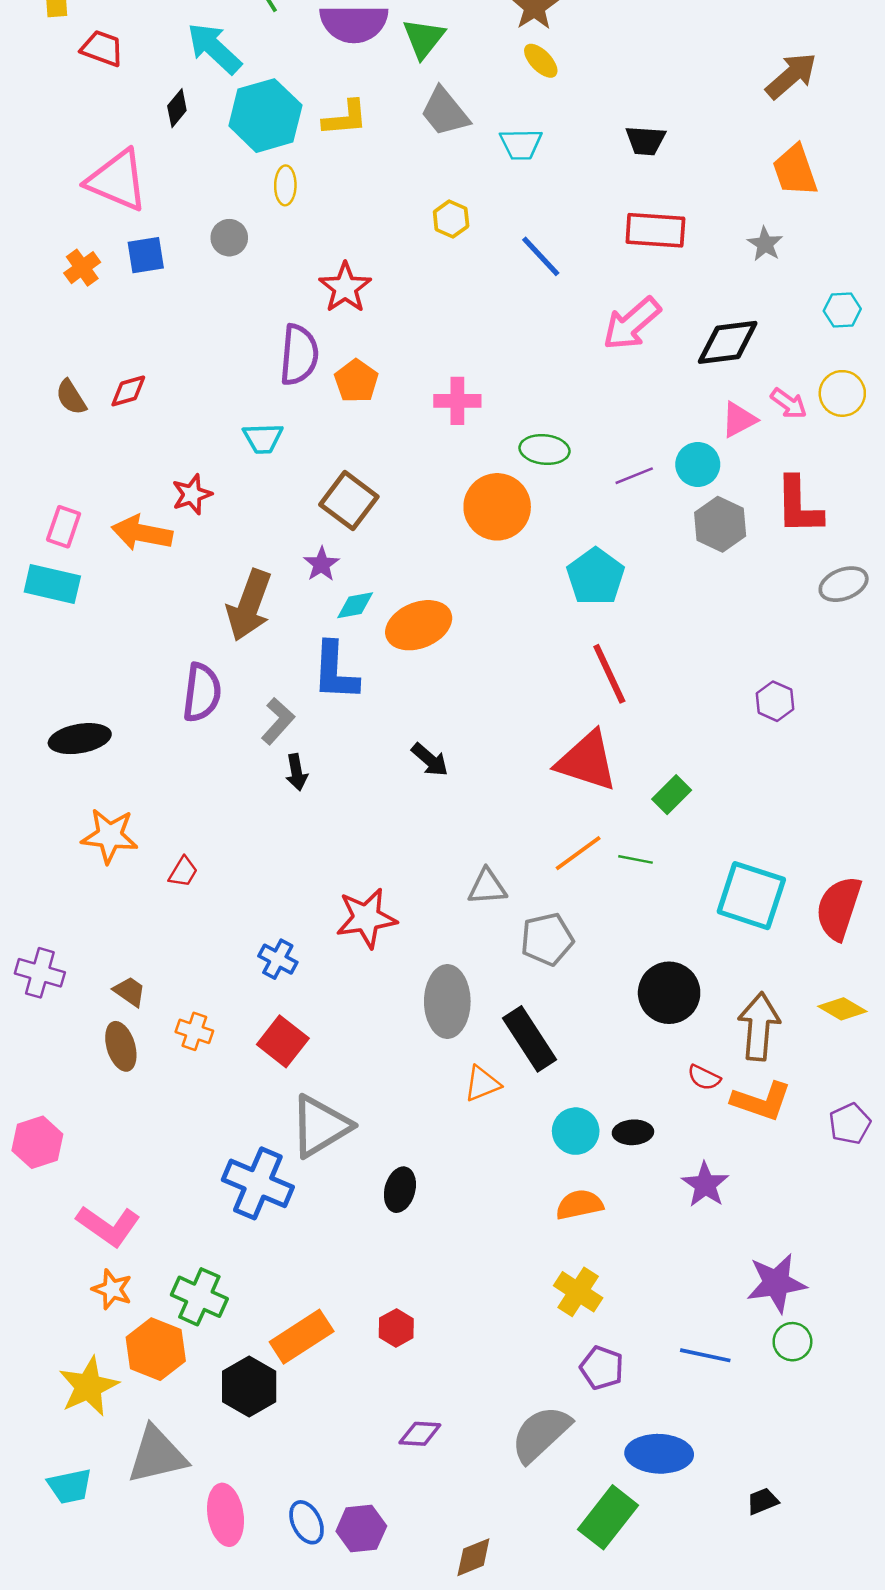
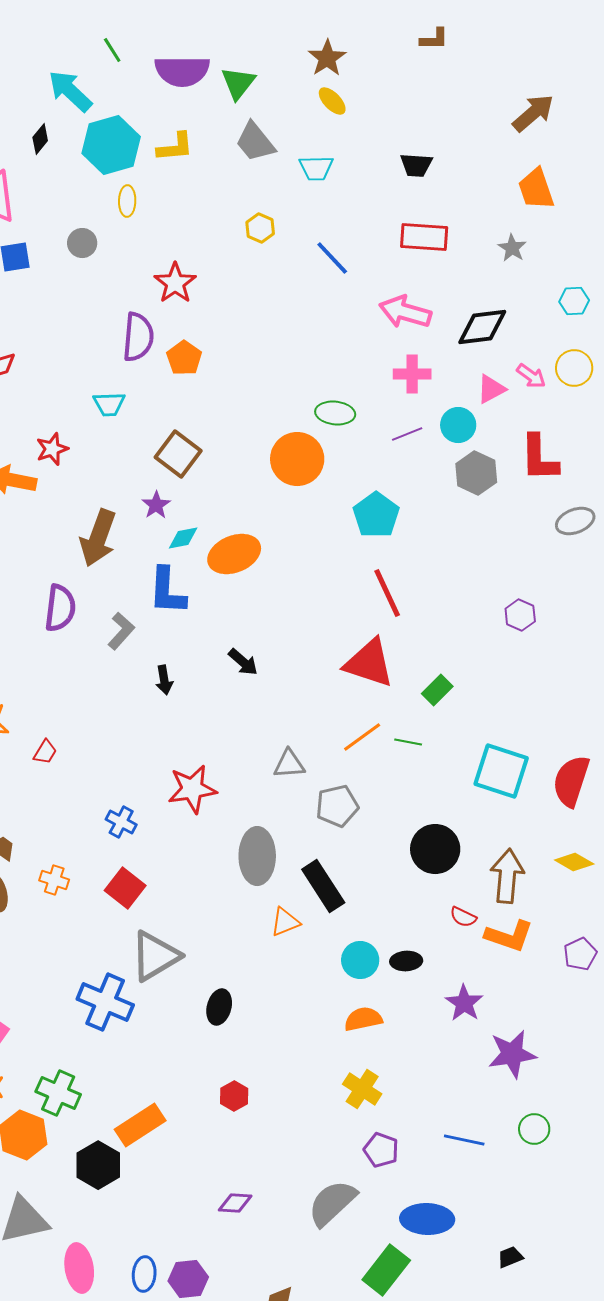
pink arrow: (632, 324) -> (405, 312), turned 57
pink cross: (457, 401) -> (412, 374), moved
black arrow: (297, 772) -> (164, 680), moved
purple star: (776, 1283) -> (512, 1054), moved
red hexagon: (396, 1328) -> (234, 1096), moved
blue ellipse: (307, 1522) -> (144, 1274), turned 32

